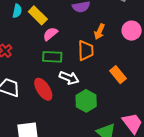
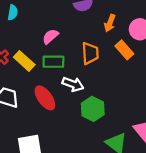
yellow rectangle: (38, 15) -> (24, 61), moved
orange arrow: (99, 32) -> (110, 23), moved
orange rectangle: (118, 75) -> (124, 50), moved

